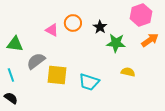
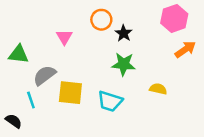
orange circle: (73, 23) -> (101, 20), moved
pink triangle: (52, 30) -> (64, 37), turned 32
green star: (116, 43) -> (124, 64), moved
cyan line: (11, 75) -> (31, 100), moved

